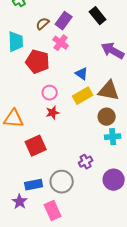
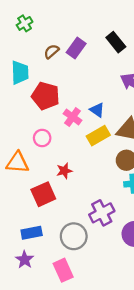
pink cross: (61, 43) -> (73, 117), moved
pink circle: (50, 93) -> (42, 138), moved
red star: (53, 113) -> (64, 171), moved
purple cross: (86, 162) -> (102, 213), size x1.5
blue rectangle: (34, 185) -> (32, 233), moved

